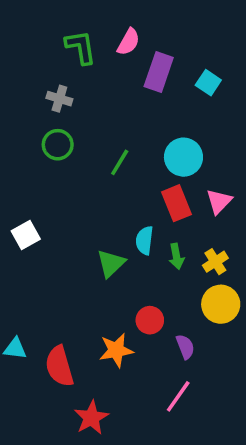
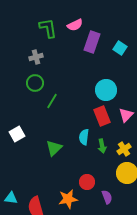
pink semicircle: (129, 42) -> (75, 25), turned 35
gray cross: (59, 99) -> (36, 57), turned -32
green line: (120, 162) -> (52, 101), moved
green triangle: (111, 263) -> (54, 148), moved

